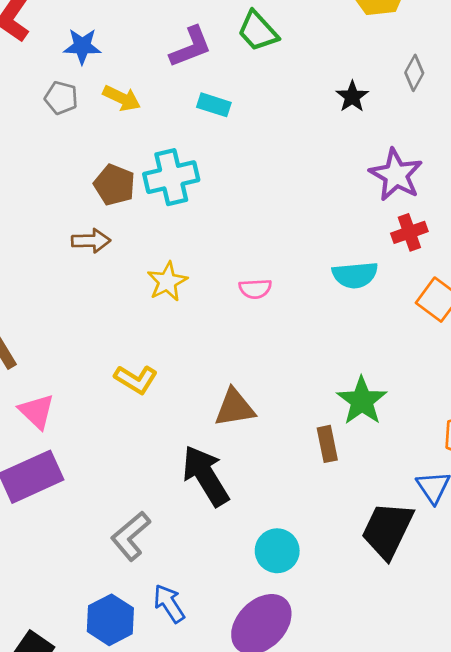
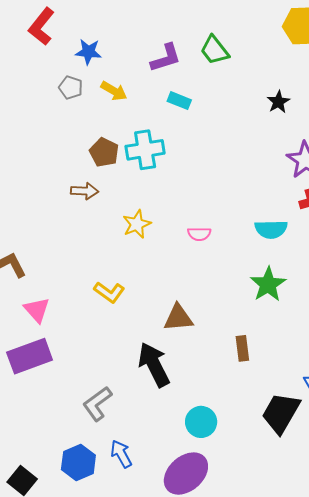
green star: (362, 401) -> (268, 284), moved

